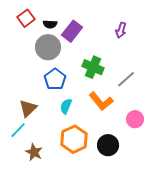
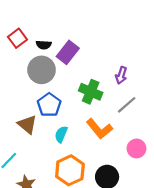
purple arrow: (121, 30) -> (121, 75), moved
brown triangle: (28, 108) -> (27, 124), moved, turned -36

